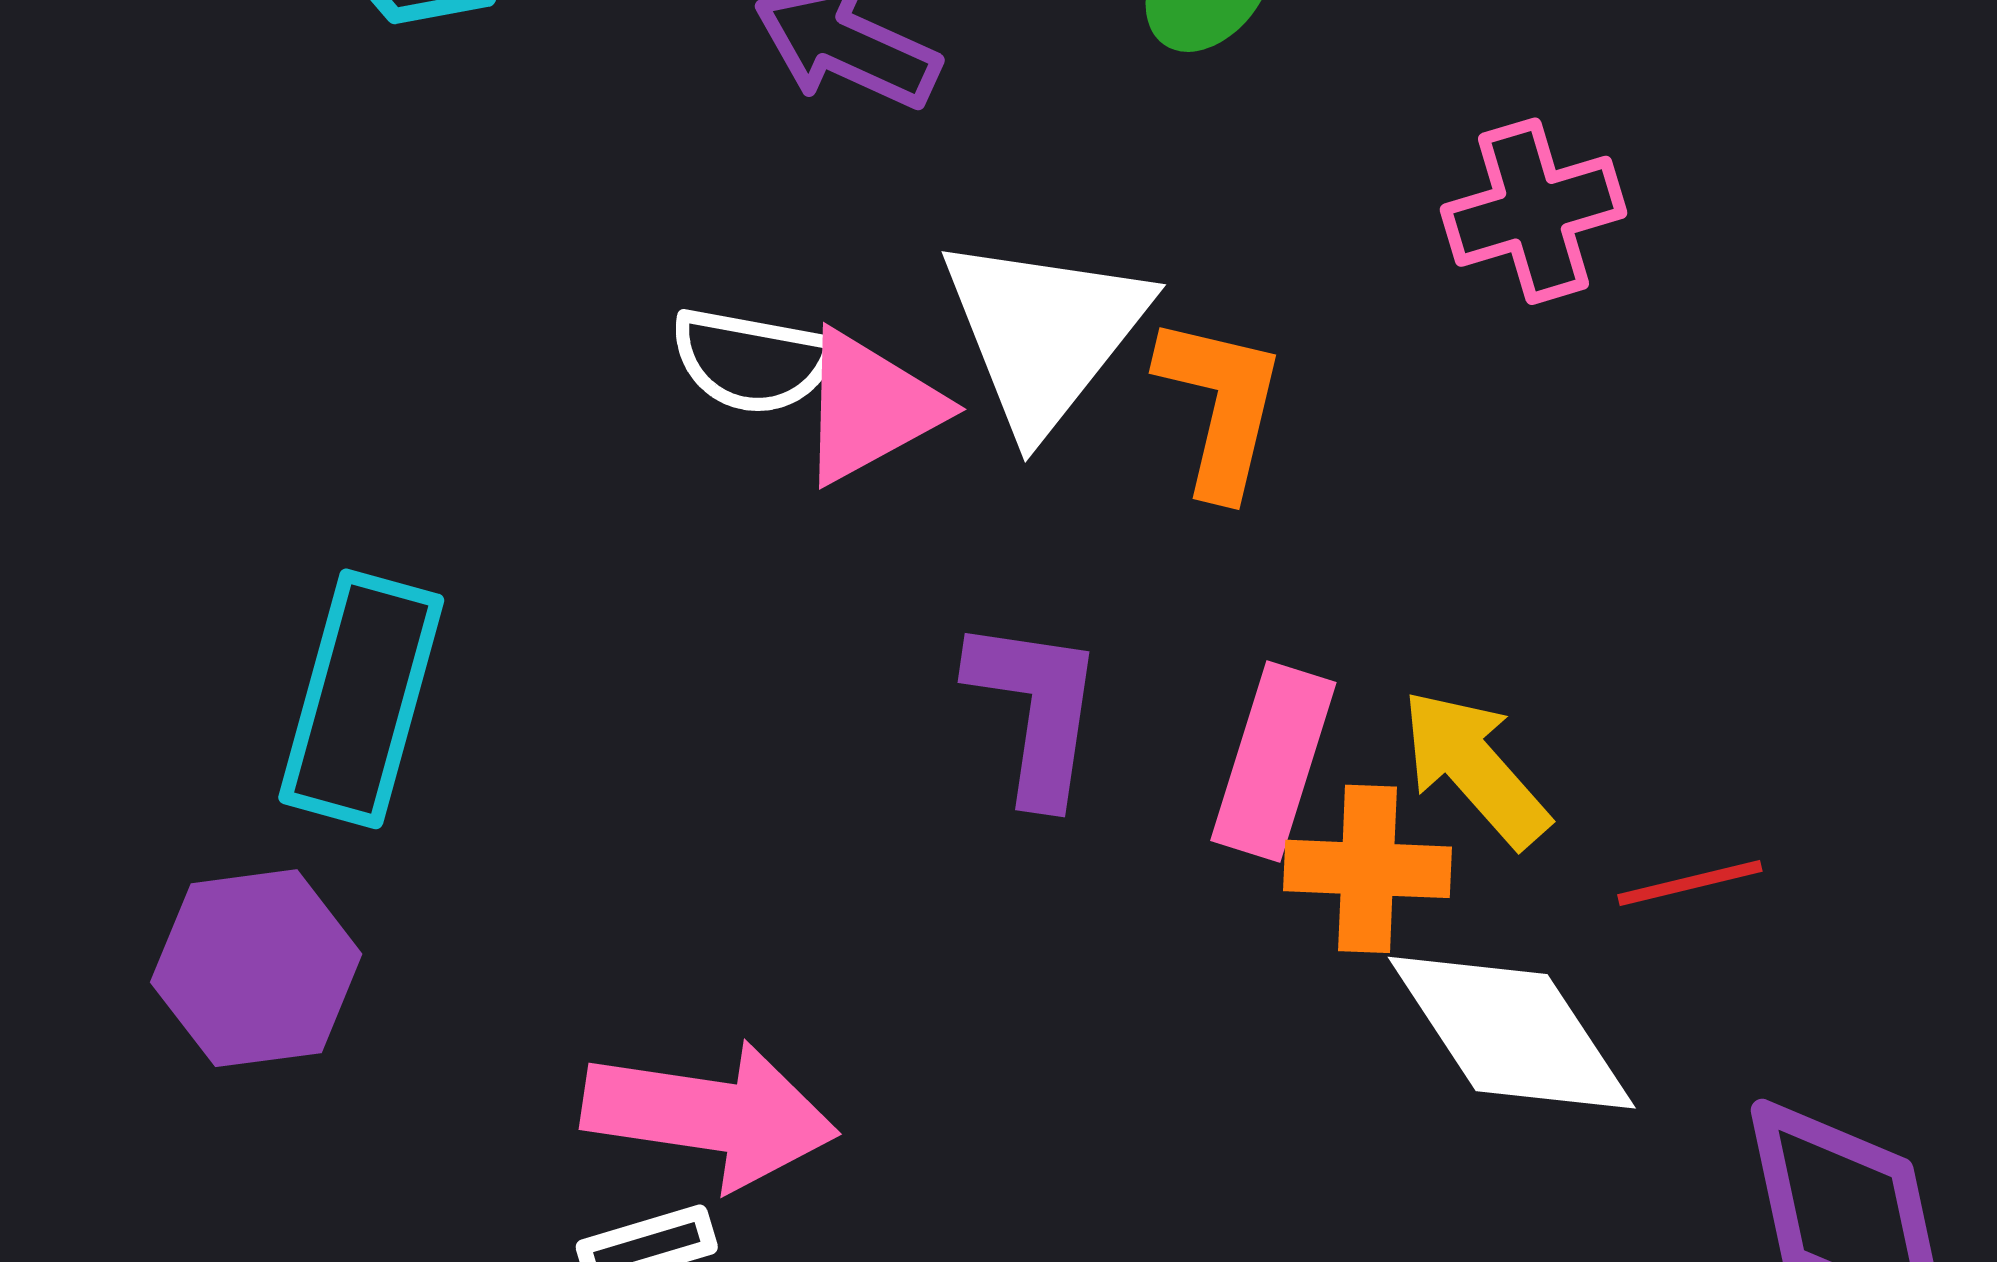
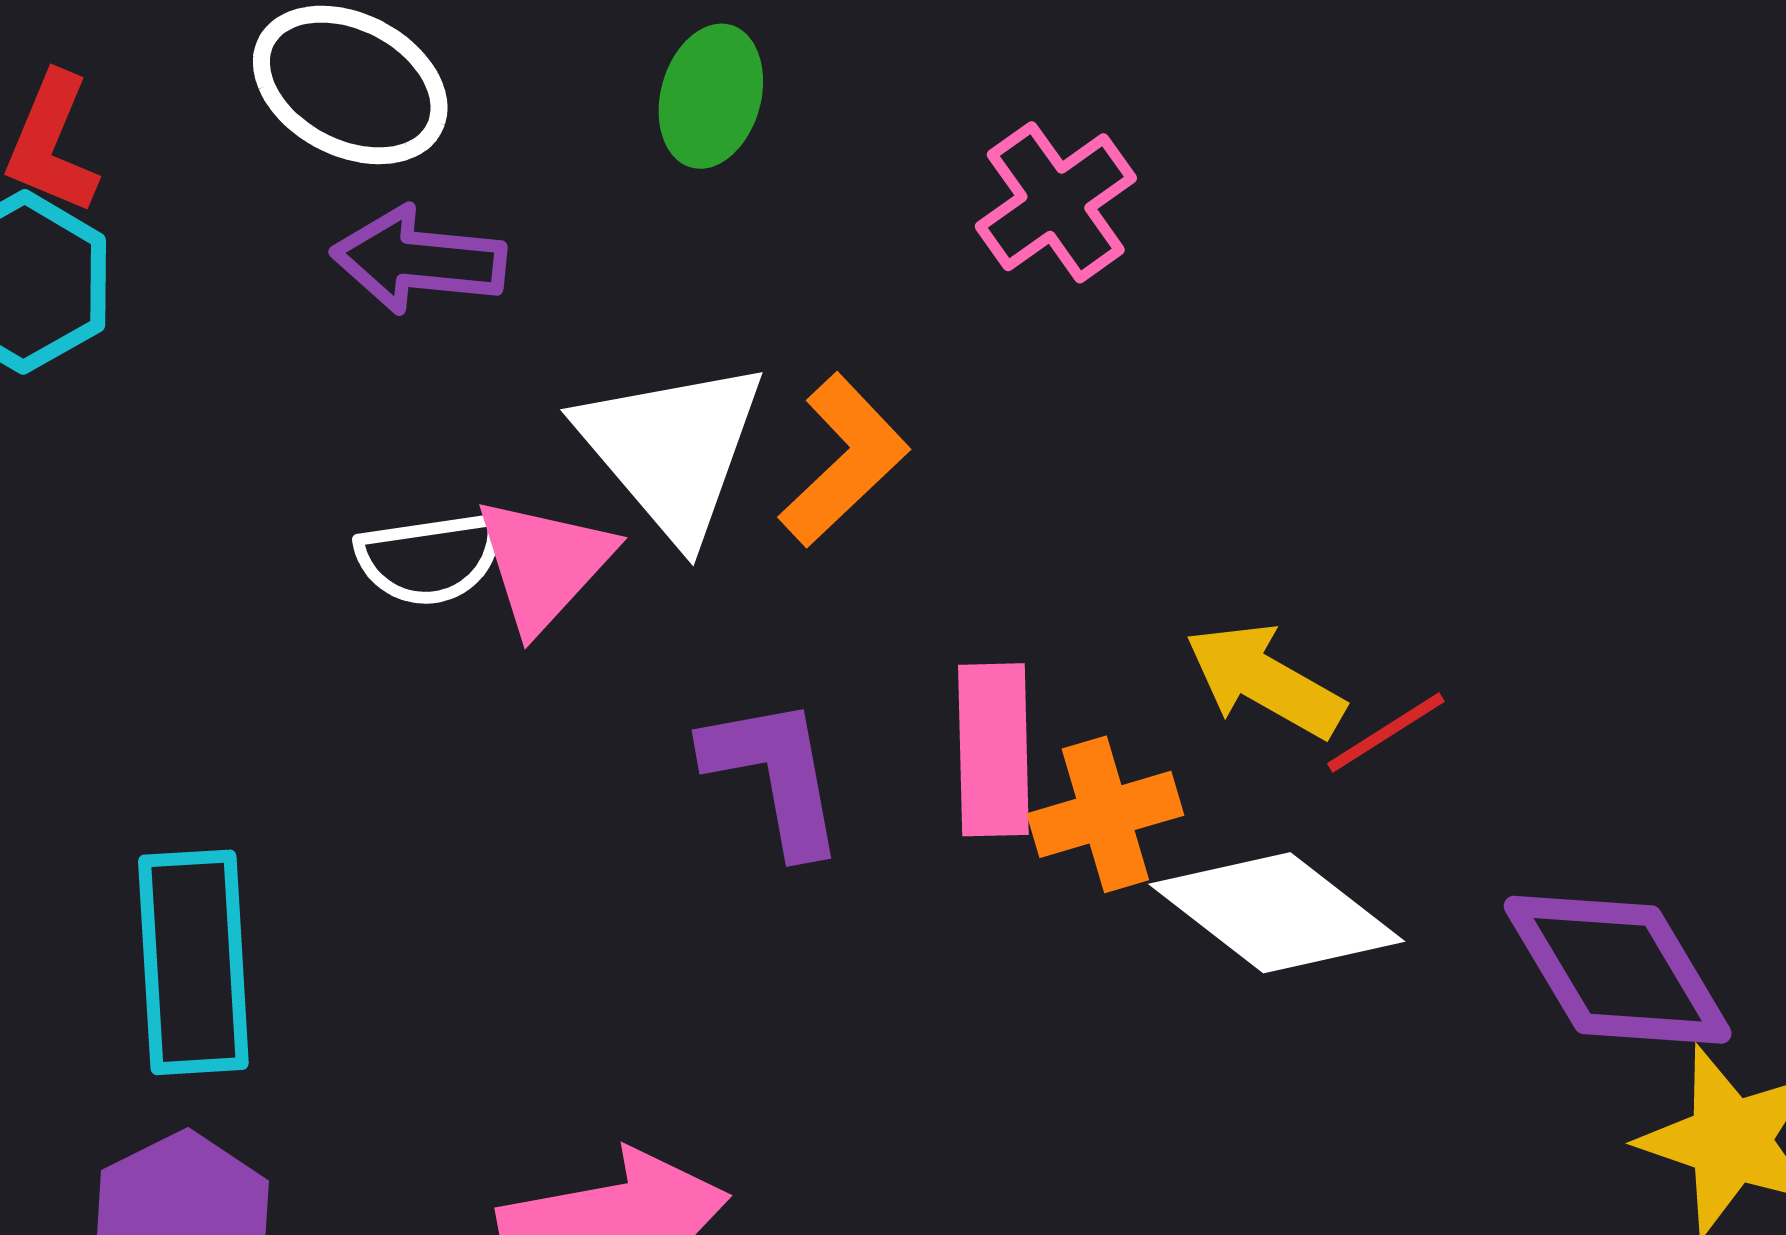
orange L-shape: (1220, 406) -> (844, 460), turned 52
yellow arrow: (1475, 768) -> (1265, 681), moved

